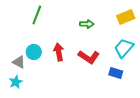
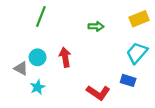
red L-shape: (89, 57) -> (98, 93), moved
cyan star: (16, 82) -> (38, 87), moved

